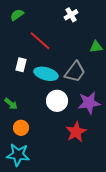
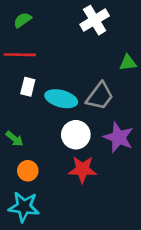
white cross: (71, 15) -> (95, 20), size x1.5
red line: (40, 41) -> (20, 55), moved, turned -40
purple star: (89, 103) -> (119, 137), turned 30
red star: (76, 132) -> (83, 169), moved, turned 30

